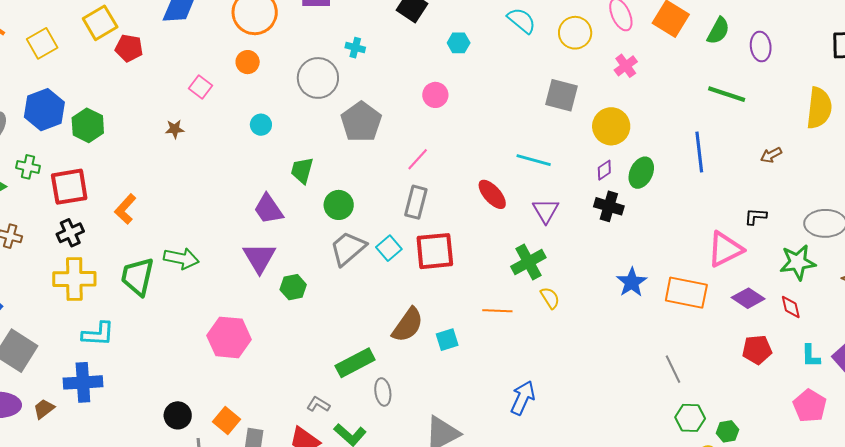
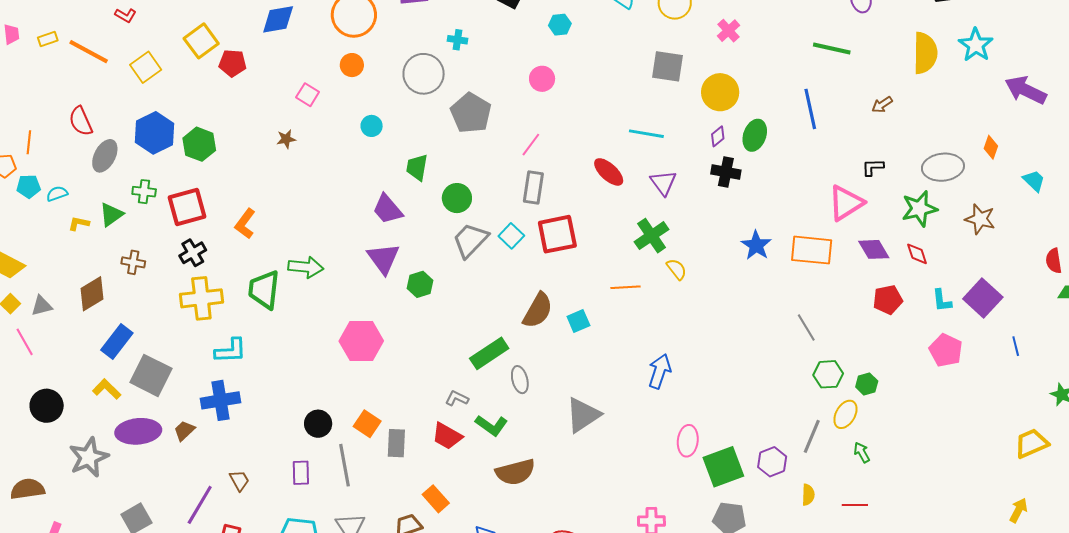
purple diamond: (748, 298) -> (874, 249), turned 32

